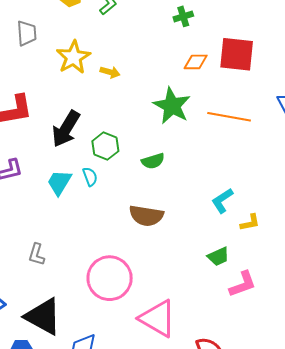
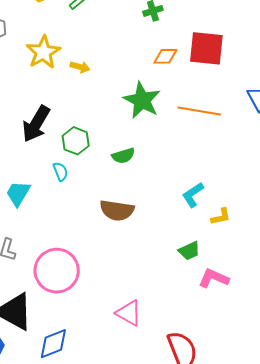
cyan trapezoid: (59, 182) -> (18, 193), moved
pink circle: (110, 278) -> (57, 271), moved
pink L-shape: (243, 284) -> (214, 278), turned -136
pink triangle: (158, 318) -> (129, 313), size x0.7

